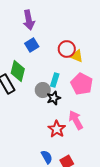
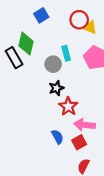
cyan rectangle: (55, 80) -> (66, 53), turned -32
black star: (54, 98) -> (56, 88), moved
pink arrow: (76, 120) -> (85, 125), moved, turned -54

